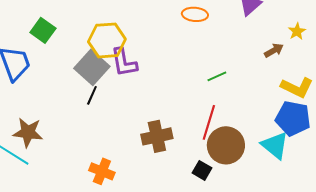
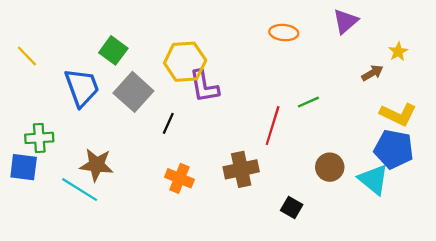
gray square: (92, 67) -> (133, 92), moved
red line: (209, 122) -> (273, 126), moved
brown circle: (226, 145) -> (330, 167), moved, size x0.7
orange cross: (102, 171) -> (179, 178), moved

